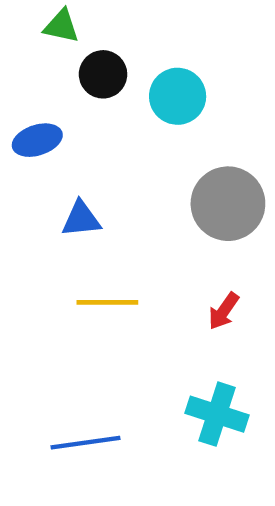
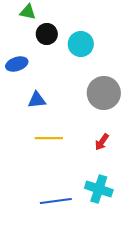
blue line: (85, 443) -> (56, 201), moved

